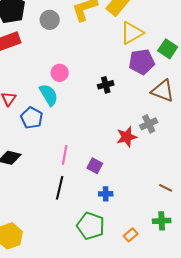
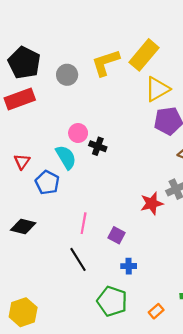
black cross: (106, 85) -> (98, 146), moved, turned 35
black line: (60, 188) -> (78, 259), turned -45

